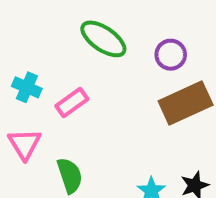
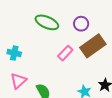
pink rectangle: (72, 103) -> (65, 53), moved
pink triangle: (24, 144) -> (18, 81), turned 30

